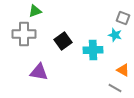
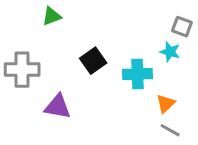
gray cross: (24, 34) -> (22, 70), moved
orange triangle: (123, 70) -> (166, 104), moved, turned 48

